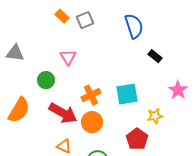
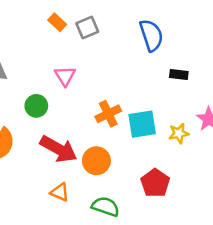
black rectangle: (155, 56) -> (179, 75), turned -32
orange cross: (91, 95) -> (108, 114), moved
yellow star: (155, 116) -> (179, 133), moved

